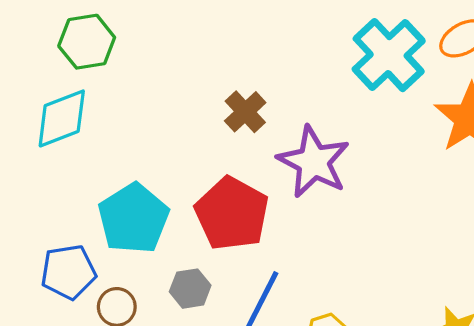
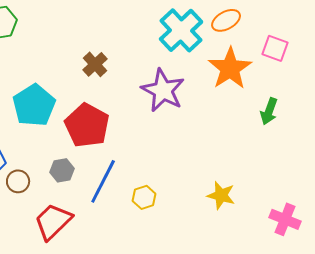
purple star: (314, 162) -> (163, 90), moved
cyan pentagon: (133, 219) -> (34, 105), moved

